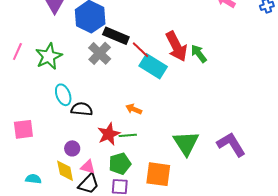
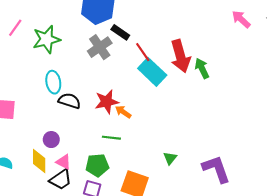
black rectangle: (116, 36) -> (120, 32), size x0.7
red star: (109, 134) -> (107, 102), moved
green triangle: (186, 143) -> (170, 158), size x0.5

